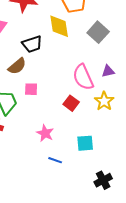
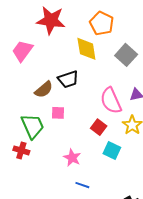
black trapezoid: (32, 44) -> (68, 79), moved
cyan square: (85, 143) -> (112, 150), moved, turned 30

